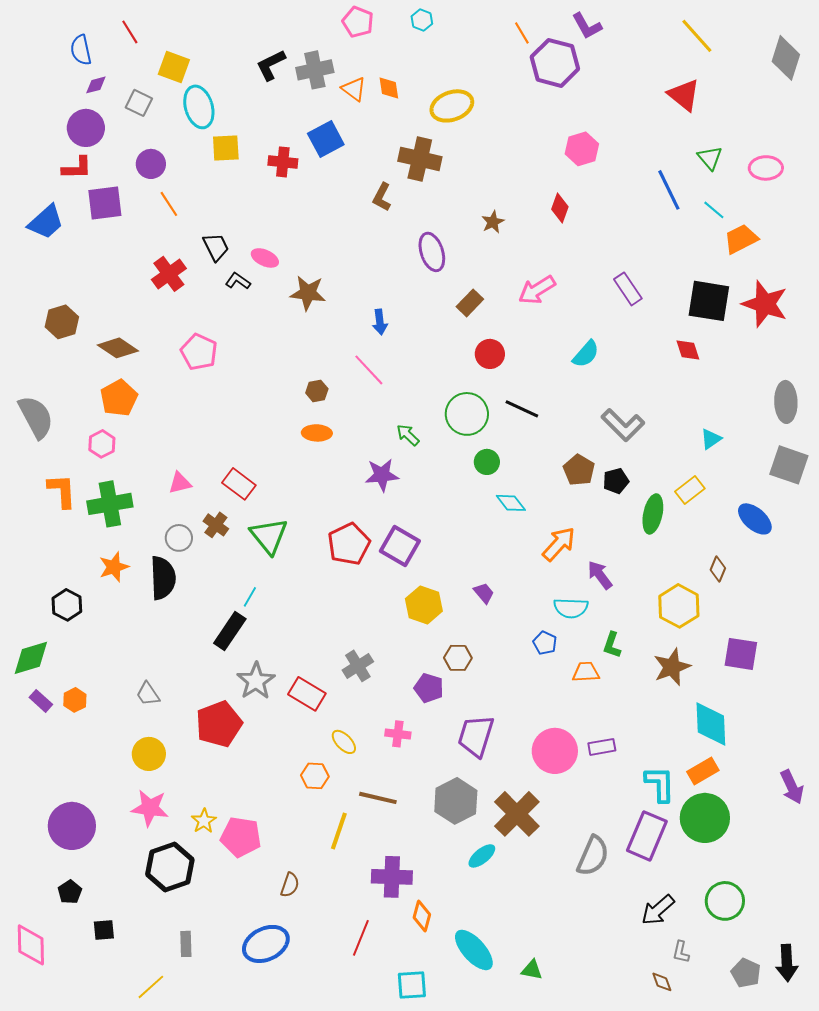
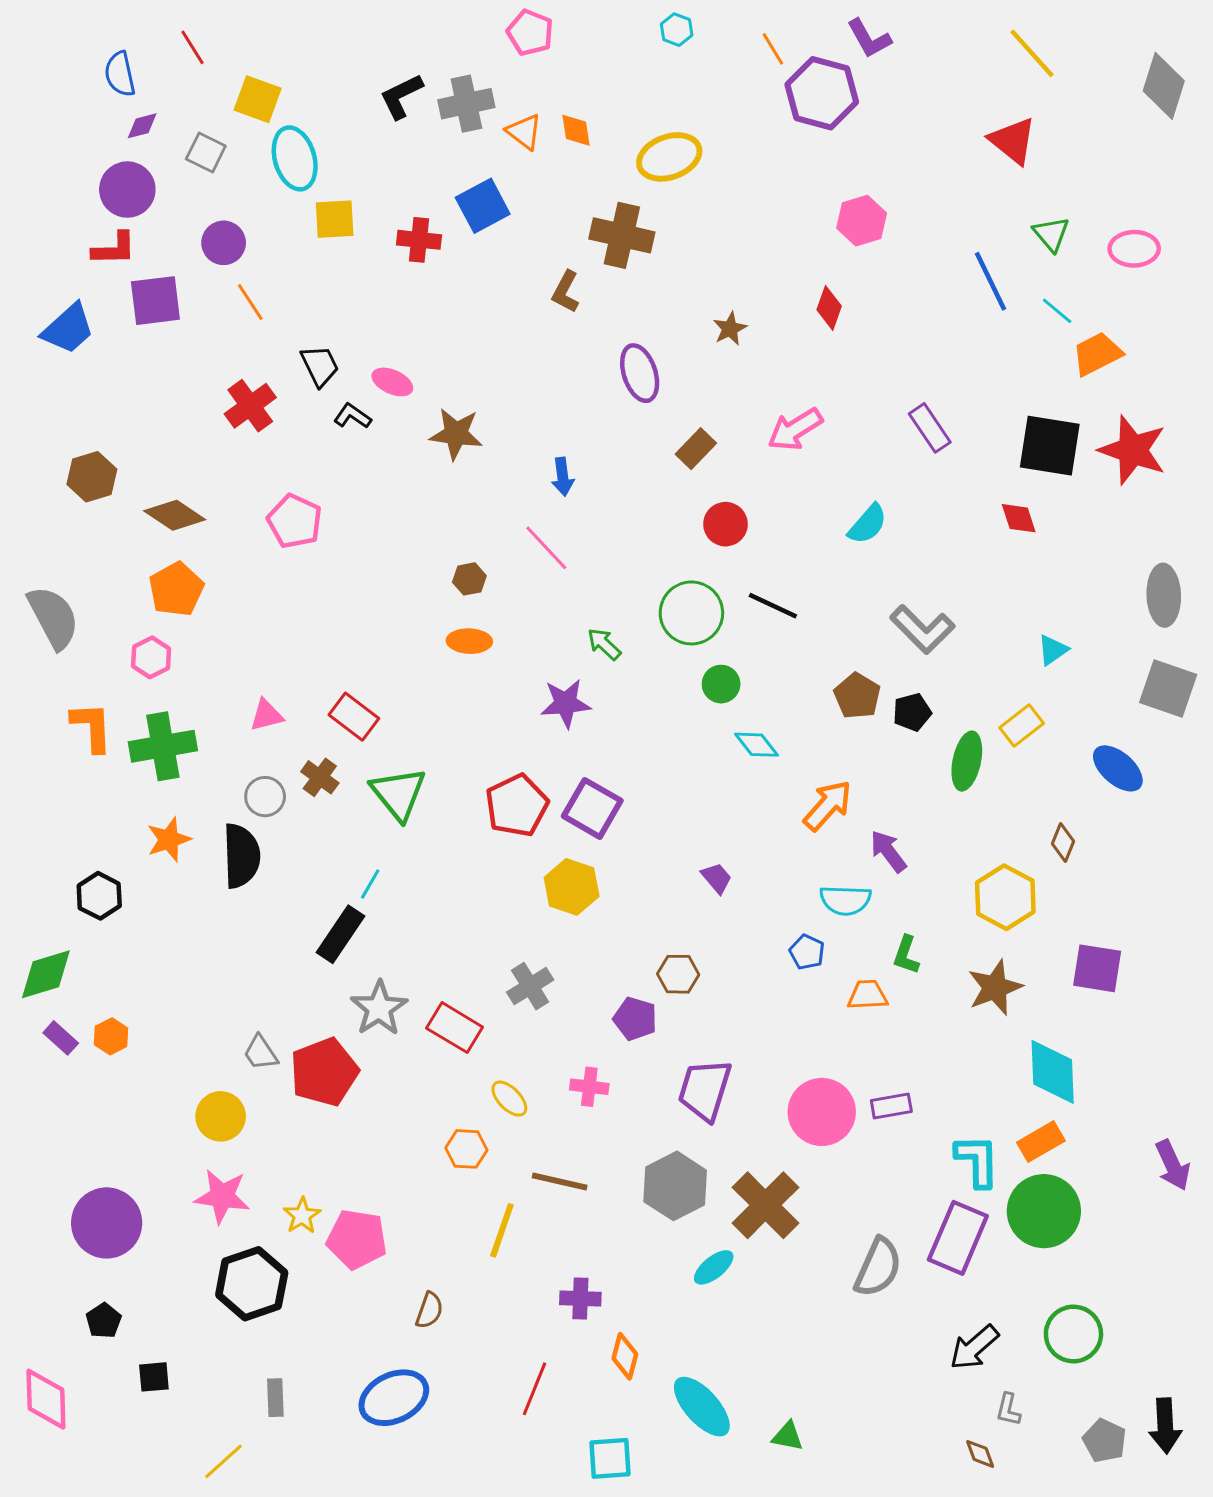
cyan hexagon: (422, 20) -> (677, 30), moved
yellow hexagon: (424, 605) -> (572, 887), moved
gray trapezoid: (148, 694) -> (261, 1053), moved
purple cross: (392, 877) -> (580, 1298), size x0.7

